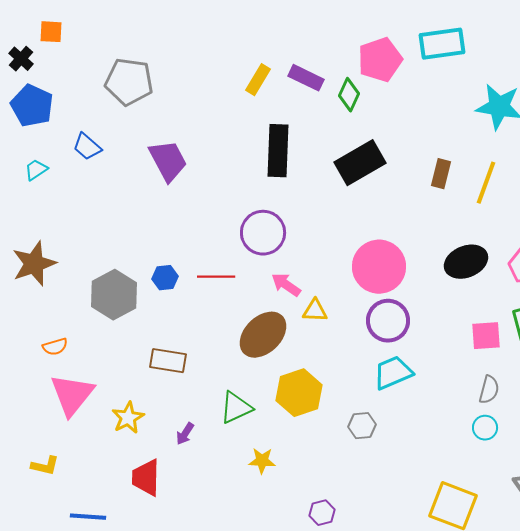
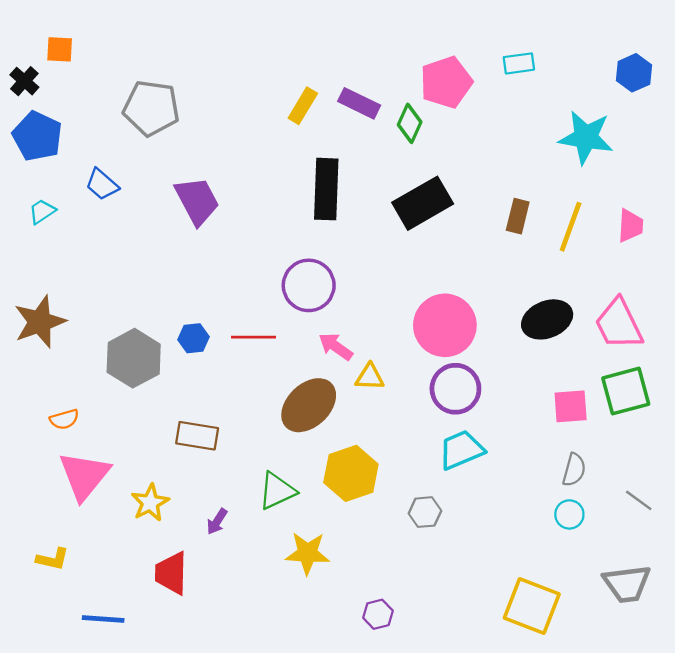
cyan rectangle: (442, 44) -> (519, 63), size x0.6
yellow star: (262, 461) -> (307, 553), size x1.4

